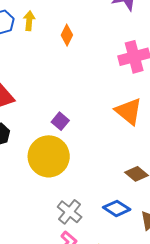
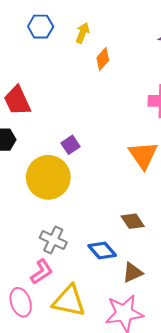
yellow arrow: (29, 21) -> (83, 33), moved
gray cross: (70, 212) -> (53, 240), turned -30

